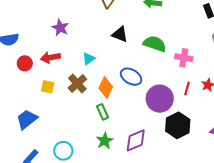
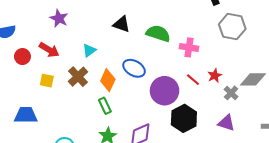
red arrow: (50, 57) -> (49, 50), turned -138
red line: (187, 89) -> (193, 80), turned -64
blue trapezoid: (27, 119) -> (26, 115), turned 40

